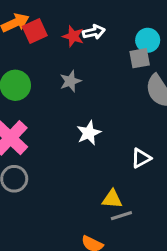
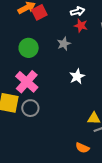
red star: (73, 36) -> (81, 26), moved

